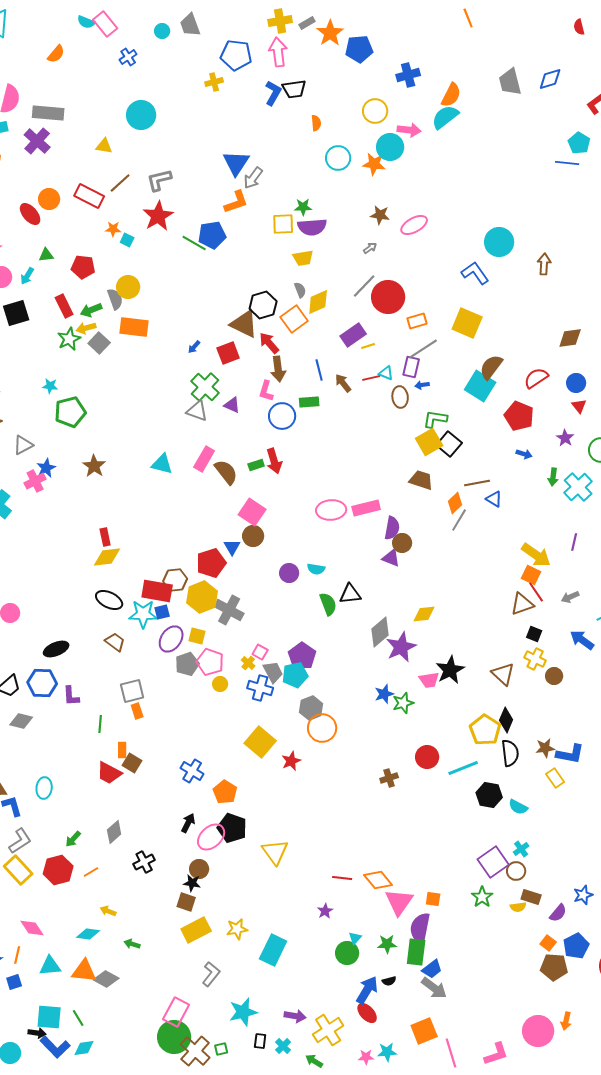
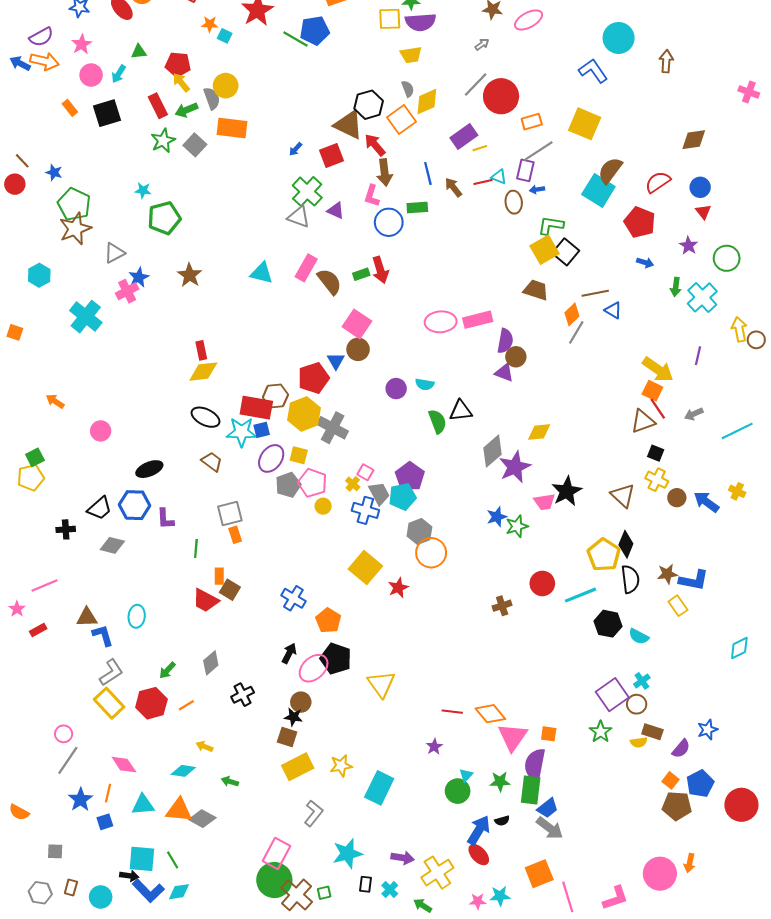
yellow arrow: (86, 328) -> (181, 82), moved, turned 66
blue arrow: (582, 640) -> (706, 502), moved

